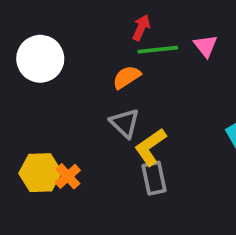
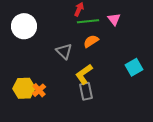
orange semicircle: (127, 77) -> (91, 41), moved
gray triangle: (125, 123) -> (64, 51), moved

